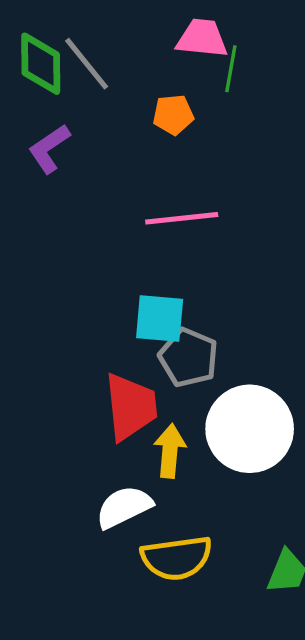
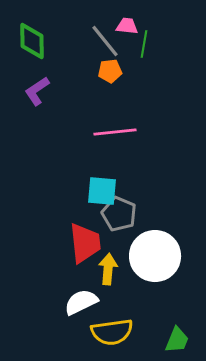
pink trapezoid: (202, 38) -> (127, 26), size x0.7
gray line: (87, 64) -> (105, 41), moved

